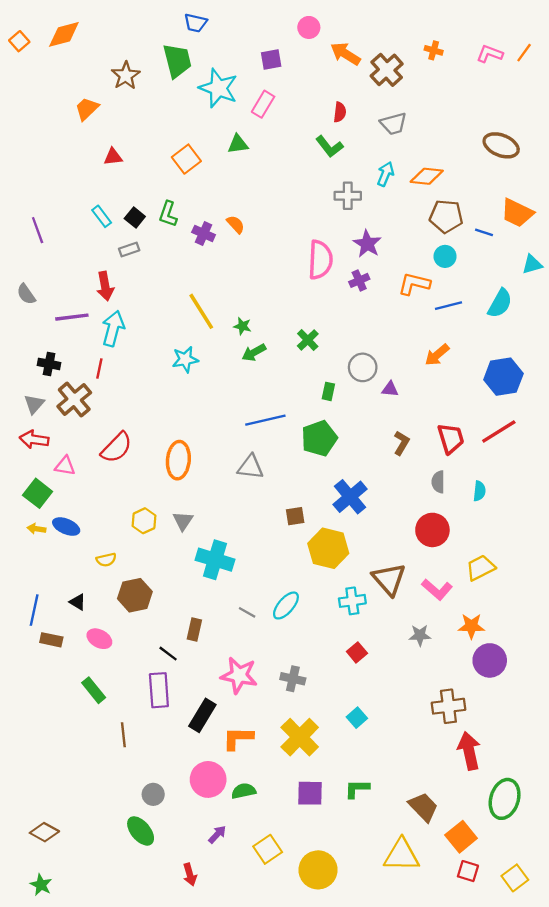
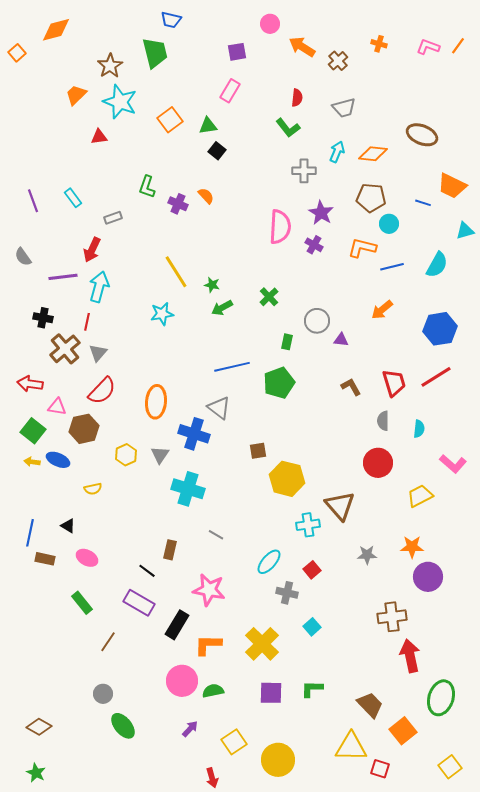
orange square: (19, 41) -> (17, 53), moved
brown cross: (387, 70) -> (338, 61), size x0.7
cyan star: (218, 88) -> (120, 102), moved
brown ellipse: (501, 145) -> (422, 135), moved
orange square: (186, 159) -> (170, 120), moved
cyan rectangle: (102, 216) -> (73, 198), moved
brown pentagon: (446, 216) -> (371, 198), moved
black square: (135, 217) -> (217, 151), moved
purple cross: (359, 280) -> (314, 245), turned -36
red arrow: (105, 286) -> (92, 250), turned 35
gray triangle: (34, 404) -> (98, 353), moved
brown L-shape: (402, 443) -> (351, 387), turned -60
gray triangle: (250, 467) -> (219, 408), turned 30
blue cross: (350, 497) -> (194, 434), moved, turned -32
pink L-shape: (437, 589) -> (453, 464), moved
brown hexagon: (135, 595) -> (84, 429), moved
cyan ellipse: (286, 605) -> (269, 562), moved
gray cross: (293, 679) -> (287, 593), moved
purple rectangle: (159, 690) -> (139, 603), turned -56
brown line: (123, 735) -> (108, 642), turned 40
gray circle: (153, 794) -> (103, 694), moved
red square: (468, 871) -> (380, 769), moved
red arrow: (190, 874) -> (212, 778), moved

